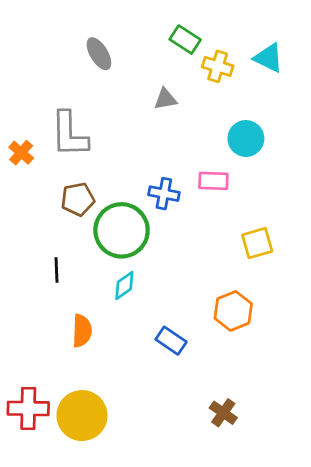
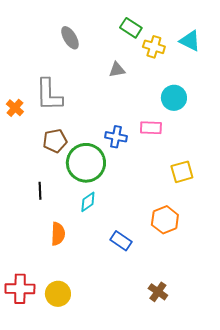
yellow circle: (82, 416) -> (58, 294), size x0.7

